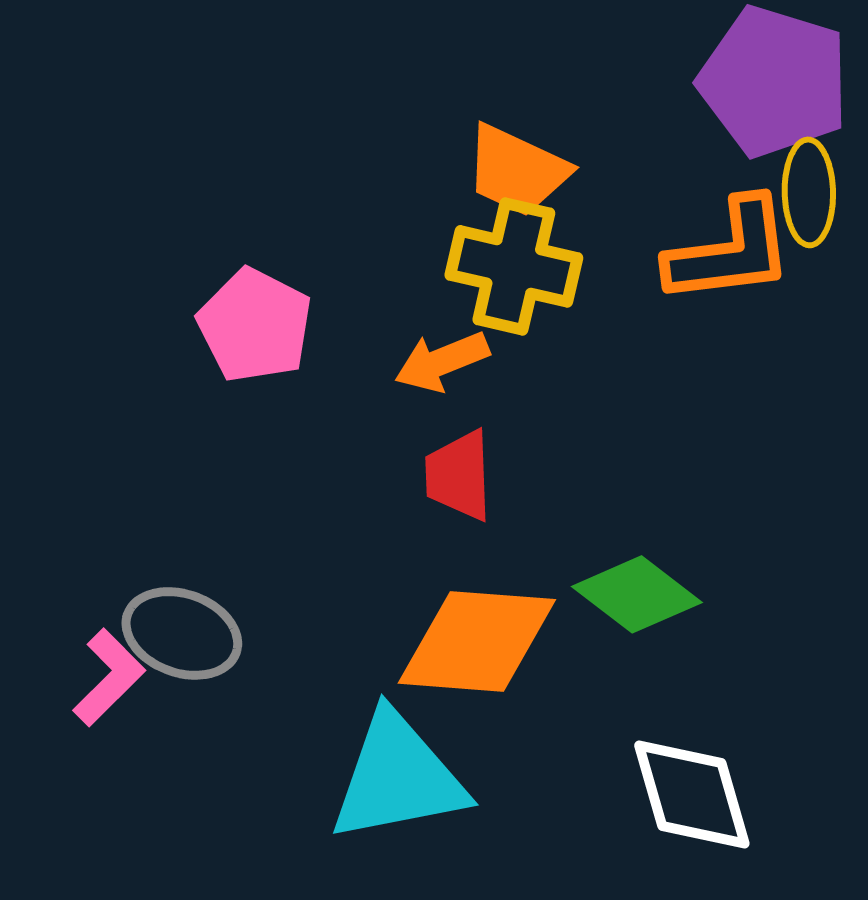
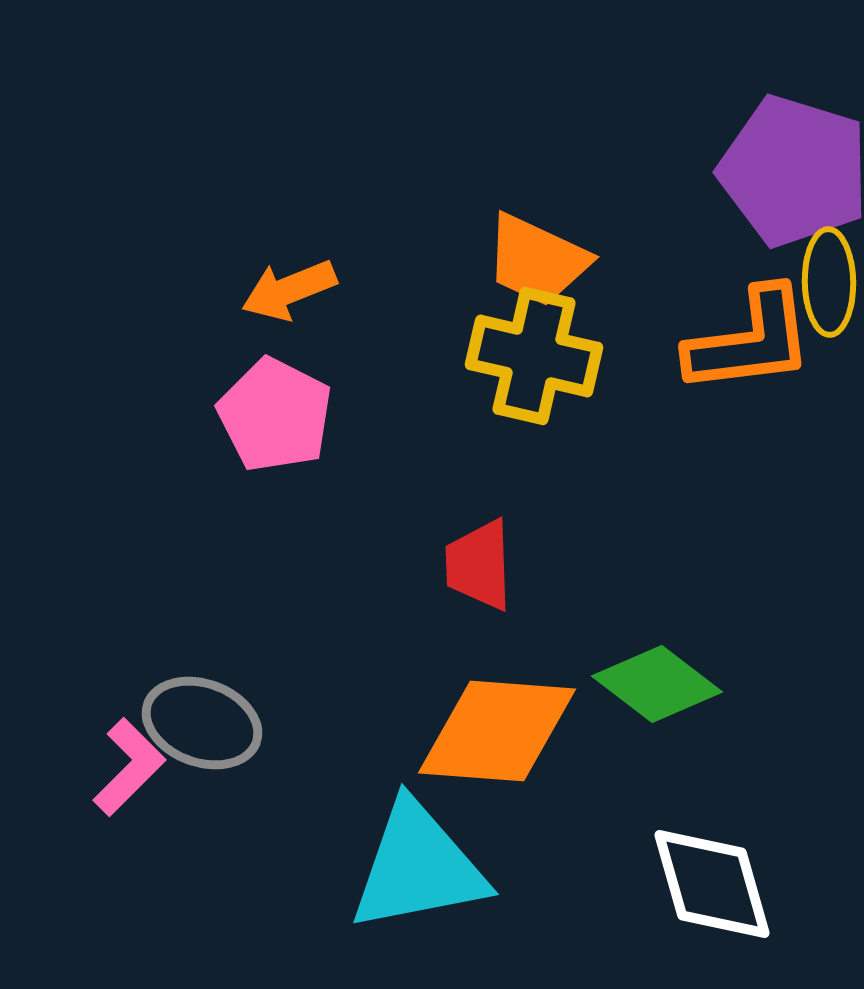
orange arrow: (442, 361) -> (289, 290), moved

